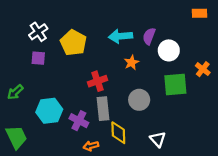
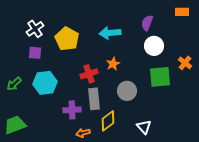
purple semicircle: (149, 36) -> (147, 23), moved
orange star: (131, 63) -> (113, 64), moved
cyan hexagon: (49, 111) -> (45, 83), moved
purple cross: (79, 121) -> (72, 110), turned -30
yellow diamond: (118, 133) -> (108, 121), turned 55
green trapezoid: (16, 137) -> (15, 125), turned -85

